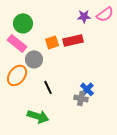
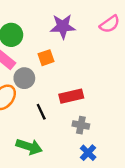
purple star: (84, 16) -> (63, 26), moved, size x1.5
red rectangle: (73, 40) -> (71, 96), moved
blue cross: (87, 89) -> (88, 153), moved

